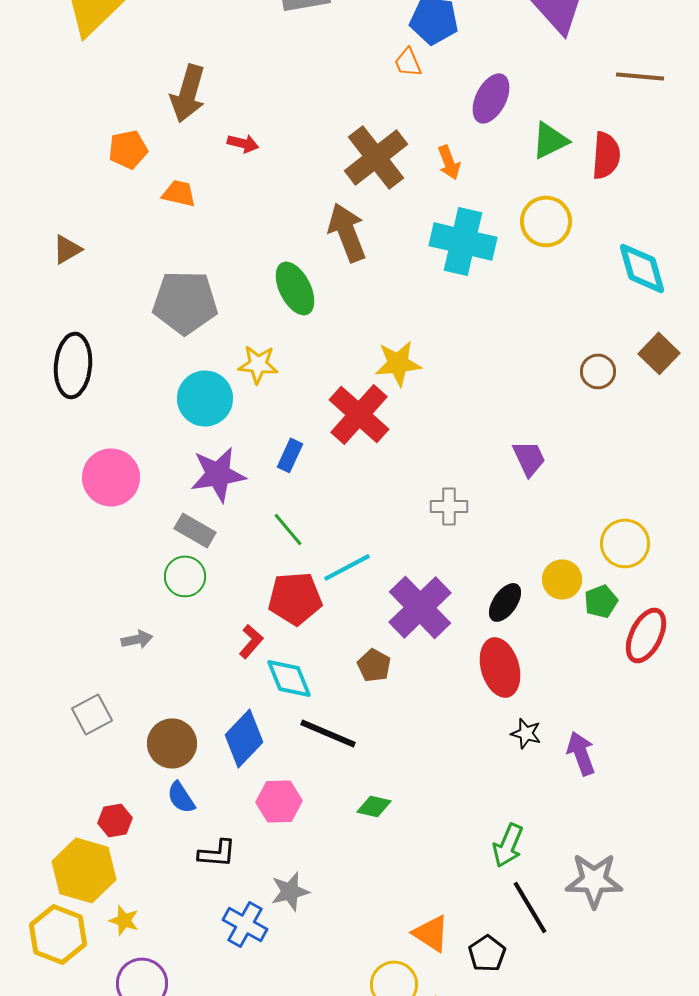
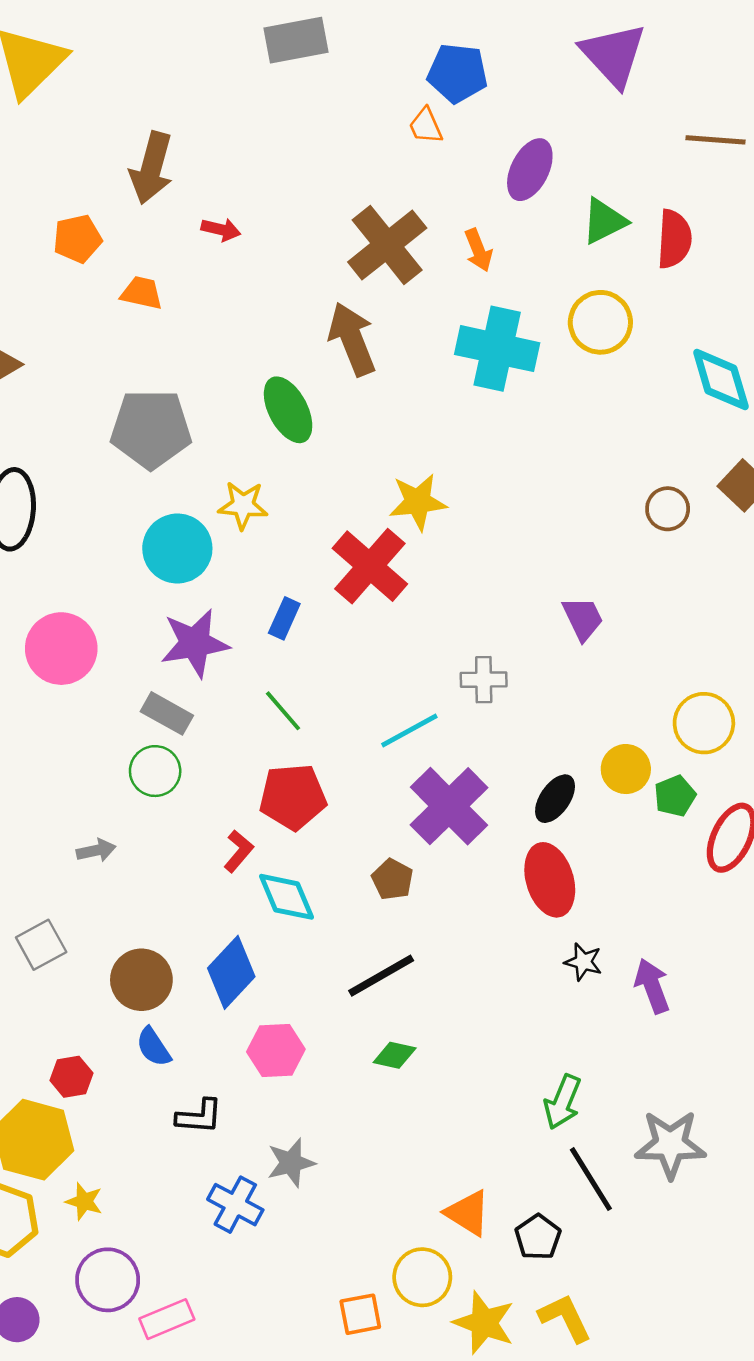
cyan line: (347, 567) -> (409, 730), moved
black line: (328, 733) -> (381, 976), moved, turned -52

